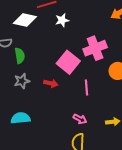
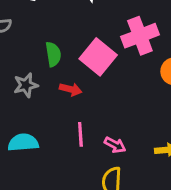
green semicircle: (20, 56) -> (53, 54), moved
pink line: (87, 88) -> (80, 134), moved

